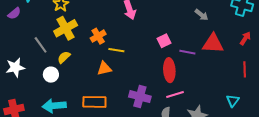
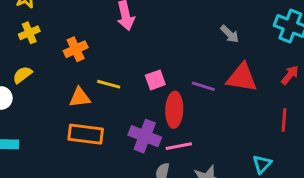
yellow cross: (66, 28) -> (29, 33), size x0.6
pink square: (164, 41) -> (155, 80), moved
yellow line: (116, 50) -> (109, 84), moved
purple cross: (140, 97) -> (145, 136), moved
orange rectangle: (94, 102) -> (86, 134), moved

